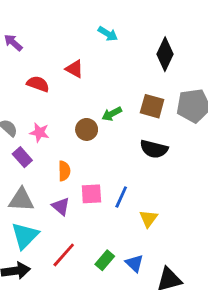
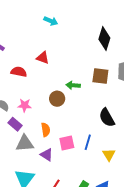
cyan arrow: (108, 34) -> (51, 21), moved
green arrow: (112, 114) -> (73, 85), turned 40
black semicircle: (154, 149) -> (107, 118), moved, turned 54
gray triangle: (21, 200) -> (25, 143), moved

